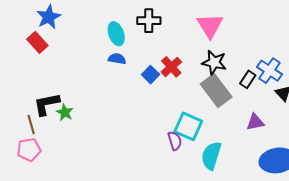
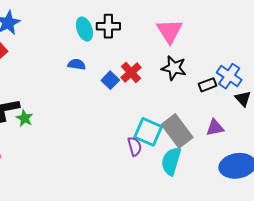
cyan ellipse: (116, 34) -> (84, 29), moved
black rectangle: (248, 79) -> (207, 85), turned 36
gray rectangle: (216, 90) -> (177, 131), moved

